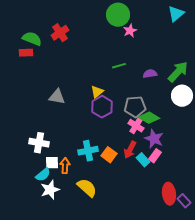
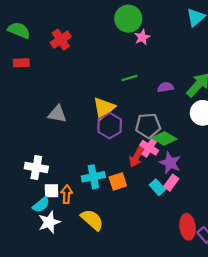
green semicircle: (32, 39) -> (19, 30), moved
yellow triangle: (97, 92) -> (104, 108), size x1.5
red arrow: (130, 150) -> (136, 157), moved
orange square: (109, 155) -> (118, 181), turned 35

